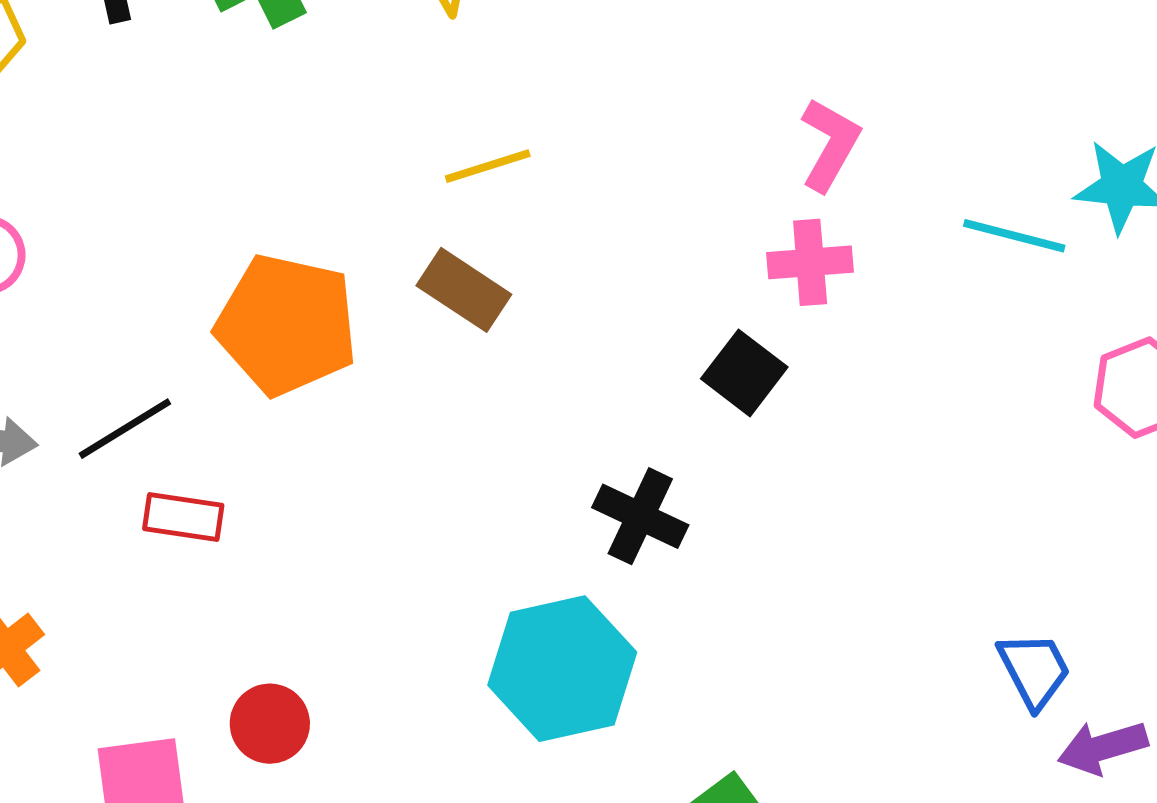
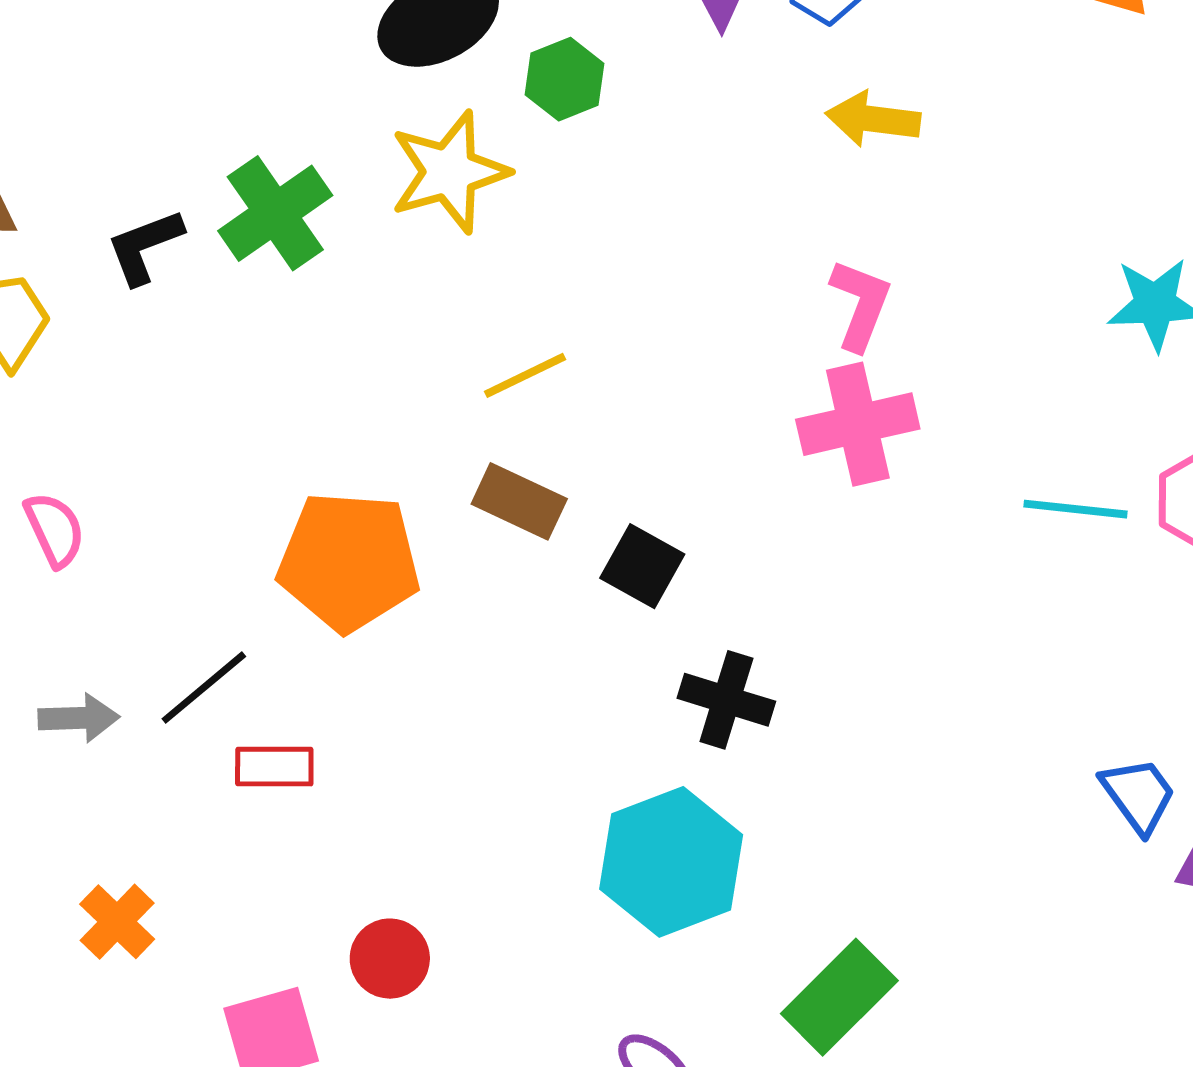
cyan line: (1014, 236) -> (1076, 509), moved
pink cross: (810, 262) -> (858, 424), size x1.4
black square: (744, 373) -> (642, 566), moved

